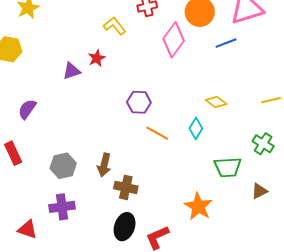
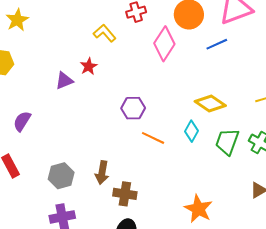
yellow diamond: (216, 102) -> (210, 103), size x1.4
green trapezoid: (228, 167) -> (227, 142), moved, turned 116

